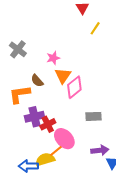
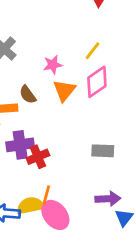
yellow line: (95, 28) -> (93, 51), moved
pink diamond: (74, 87) -> (97, 82), moved
pink ellipse: (64, 139) -> (55, 215), moved
orange line: (56, 151) -> (46, 195), turned -40

